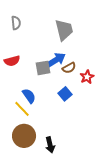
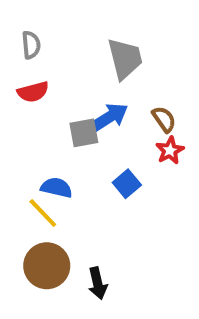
red semicircle: (12, 61) -> (33, 92), moved
brown semicircle: (69, 68) -> (164, 119), moved, turned -96
blue semicircle: (29, 96) -> (57, 188), turned -42

